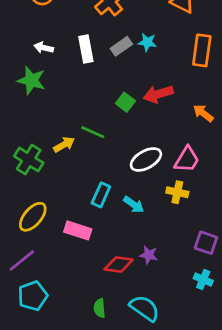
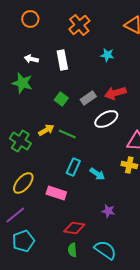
gray rectangle: (121, 46) -> (88, 98), moved
green square: (125, 102) -> (61, 99), moved
green line: (93, 132) -> (67, 134), moved
white ellipse: (146, 160) -> (106, 119), moved
red diamond: (119, 265) -> (74, 228), moved

